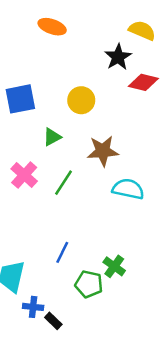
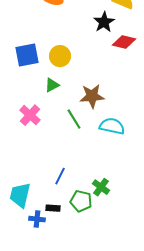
yellow circle: (81, 100) -> (60, 56), moved
green line: (63, 183) -> (74, 119), moved, turned -65
black rectangle: (53, 321) -> (53, 208), moved, turned -40

